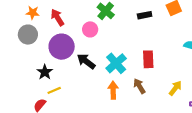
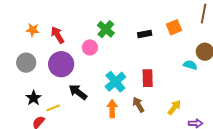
gray circle: (28, 35) -> (26, 63), moved
black arrow: (86, 61) -> (78, 92), moved
black star: (45, 72) -> (34, 98), moved

